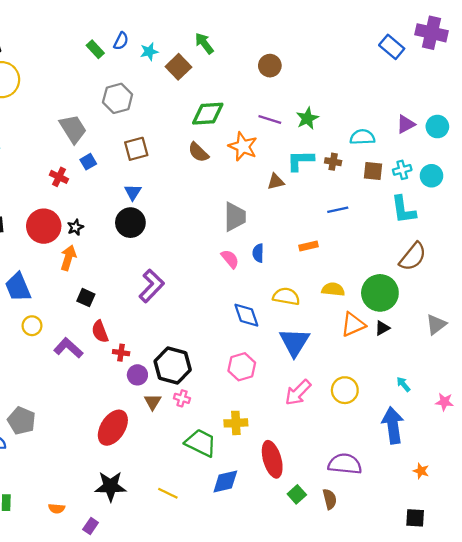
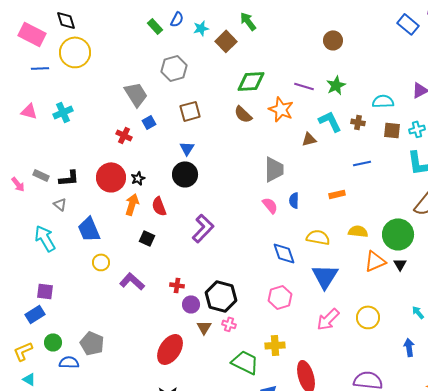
brown circle: (270, 66) -> (333, 40), moved
cyan L-shape: (300, 161) -> (330, 121), turned 65
black triangle: (382, 328) -> (400, 264), turned -32
red semicircle: (100, 332) -> (159, 206), moved
blue arrow: (393, 425) -> (409, 347), size x0.6

